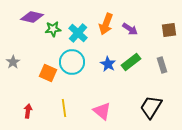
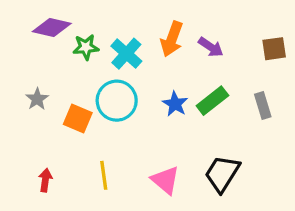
gray star: (13, 62) -> (37, 99), moved
black trapezoid: (151, 107) -> (222, 174), moved

